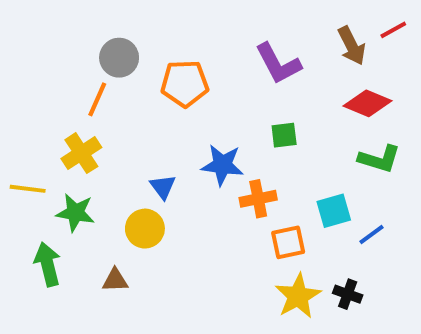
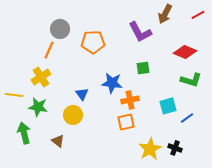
brown arrow: (352, 46) -> (165, 14), moved, turned 54
orange square: (288, 242) -> (126, 122), moved
brown triangle: (115, 280) -> (58, 141), turned 40

